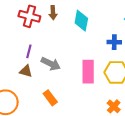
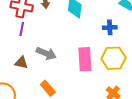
purple line: (29, 51) -> (22, 29), moved

